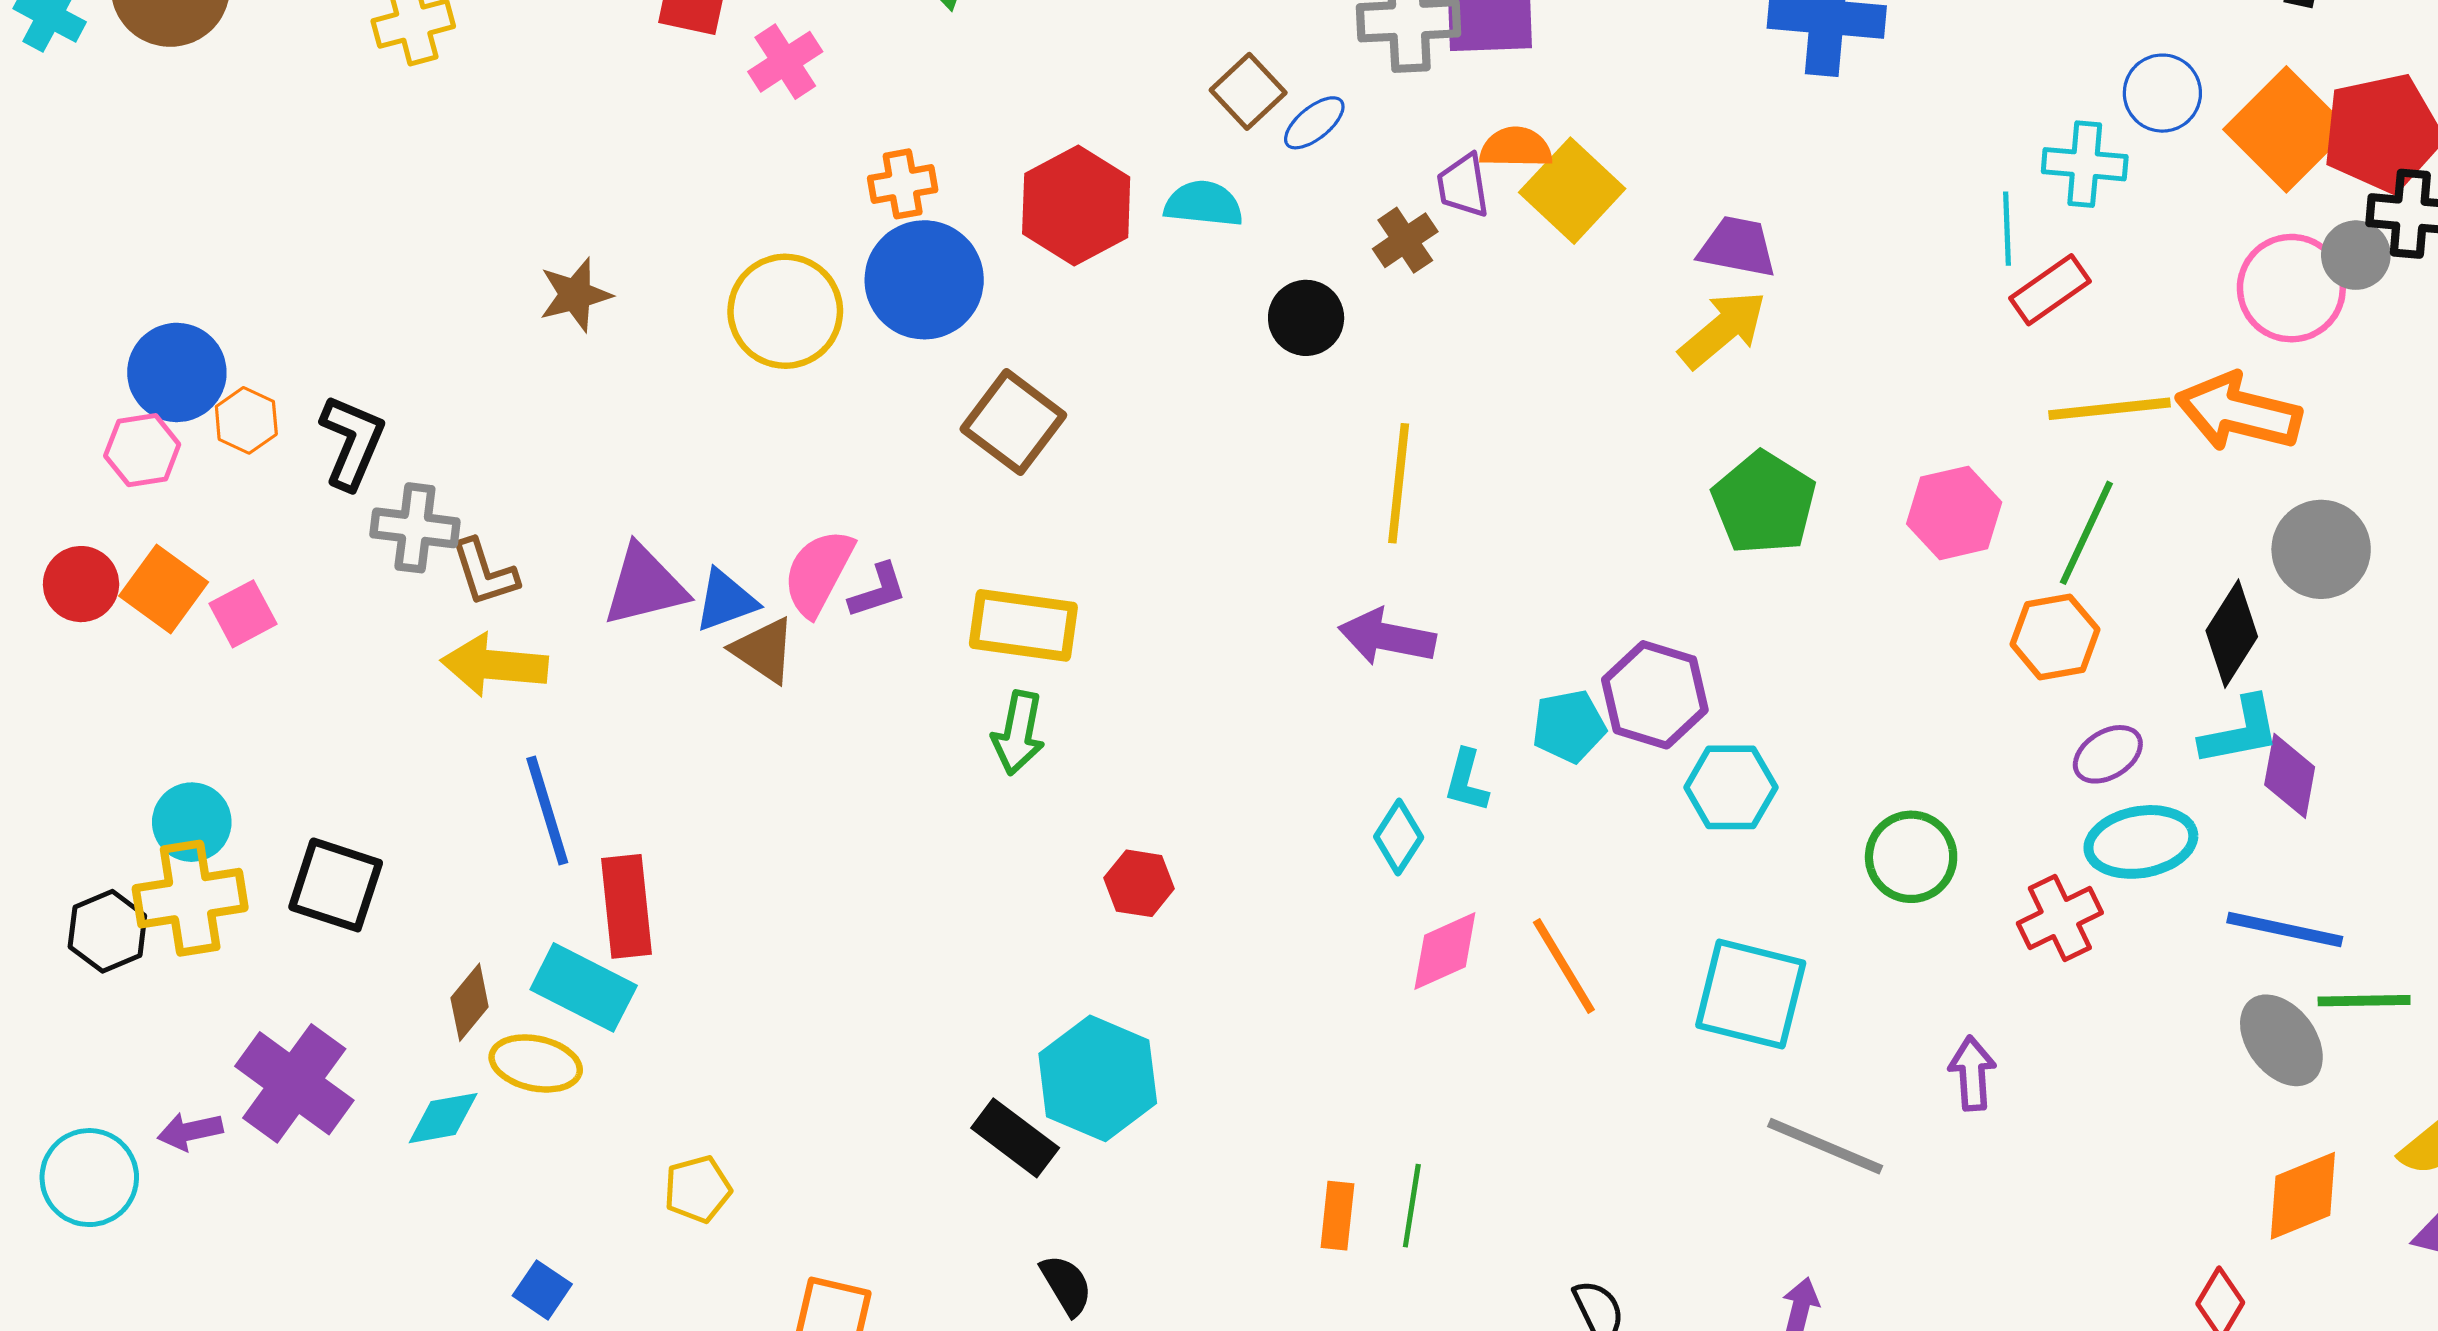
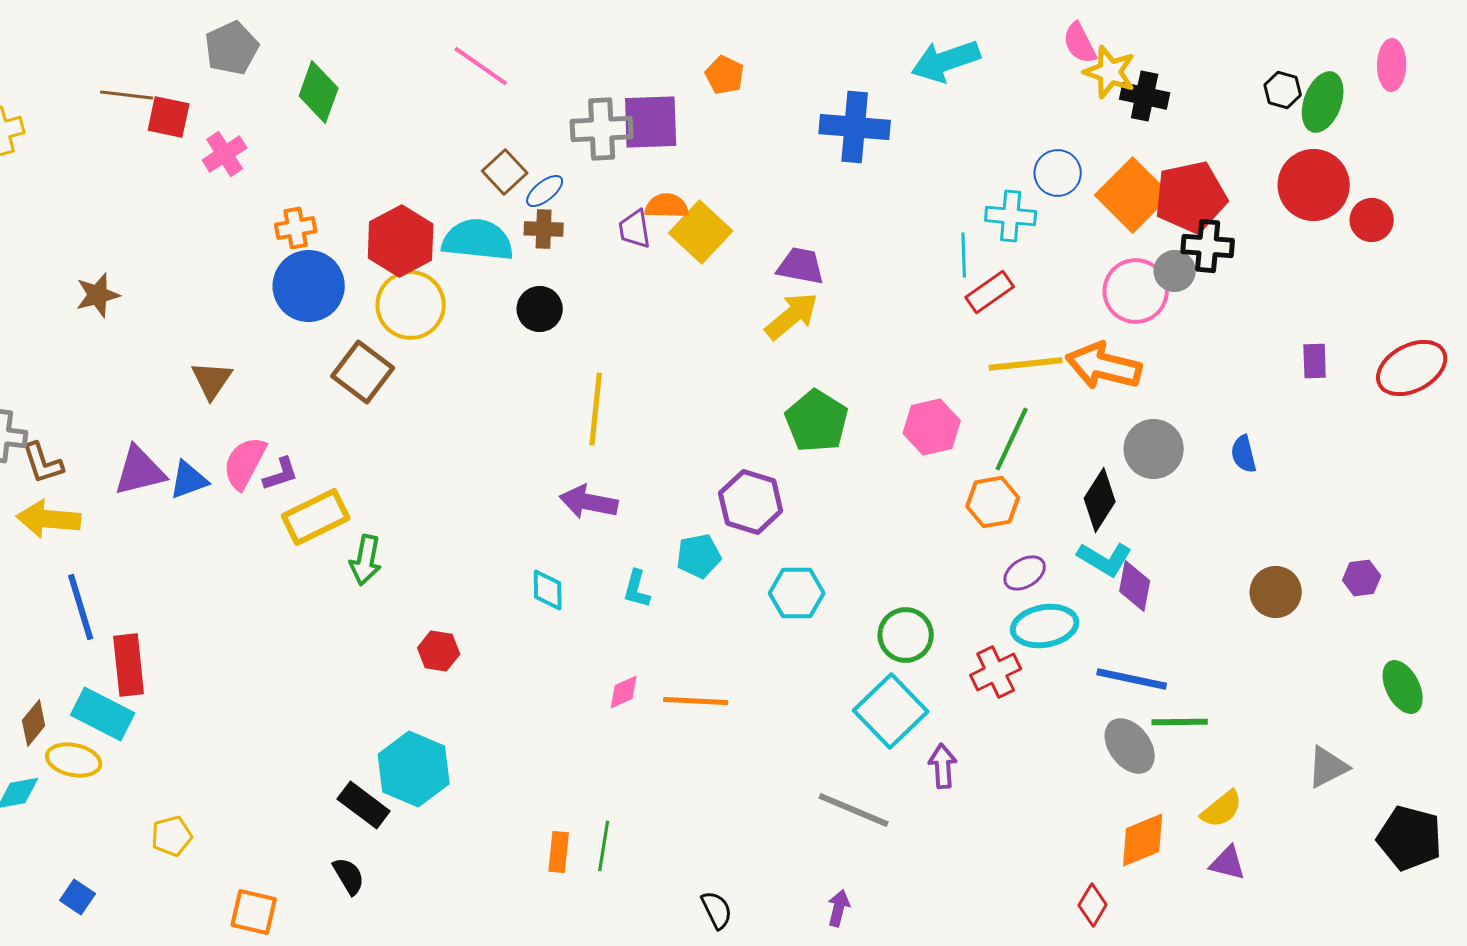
cyan semicircle: (1204, 204) -> (478, 240), size x1.5
brown cross: (1405, 240) -> (544, 229), moved, turned 36
yellow circle: (785, 311) -> (411, 305), moved
yellow rectangle: (1023, 625) -> (316, 517), moved, turned -34
brown triangle: (764, 650) -> (212, 380), moved, turned 30
purple hexagon: (1655, 695) -> (751, 502), moved
cyan L-shape: (2240, 731) -> (1105, 559), turned 42
cyan diamond: (1399, 837) -> (548, 590), moved, turned -33
pink diamond: (1445, 951) -> (624, 692), size x0.7
orange line: (1564, 966) -> (696, 701), turned -56
cyan square: (1751, 994) -> (891, 711), moved, turned 32
black semicircle: (1066, 1285) -> (349, 876), moved

